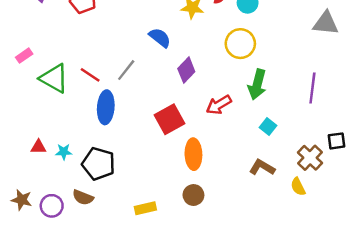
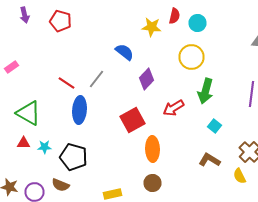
green triangle: (54, 78) -> (28, 113), moved

